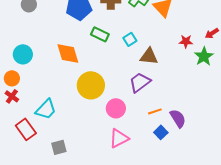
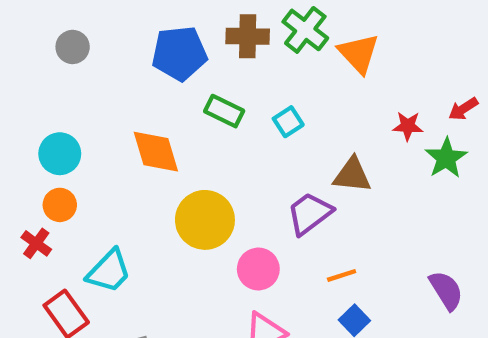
brown triangle: (149, 56) -> (352, 175), moved
orange circle: (12, 78) -> (60, 205), moved
purple semicircle: (178, 118) -> (446, 290), moved

